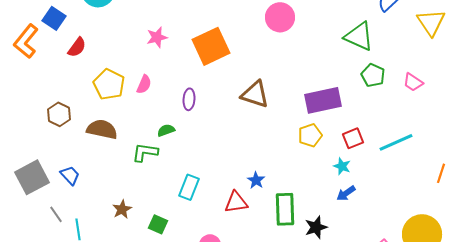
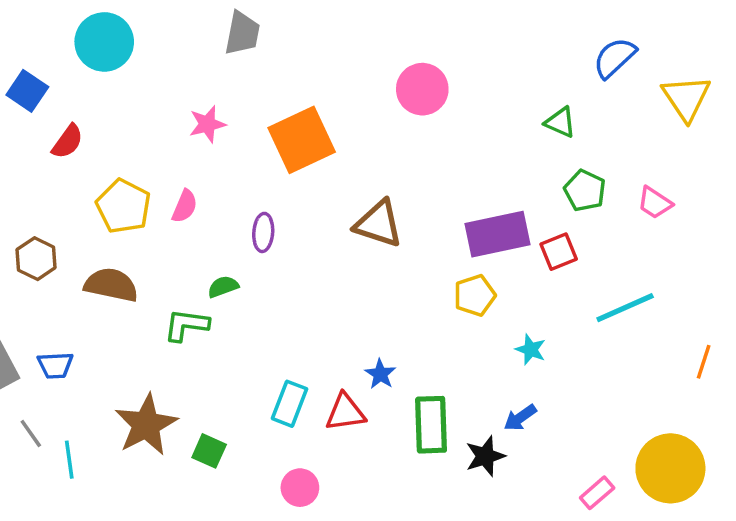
green triangle: (359, 36) -> (560, 122), size x0.6
red square: (353, 138) -> (559, 252), moved
blue trapezoid: (70, 175) -> (55, 365), turned 130
cyan rectangle: (189, 187) -> (289, 404), moved
blue arrow: (346, 193) -> (520, 418), moved
brown star: (122, 209) -> (146, 425), size x1.8

